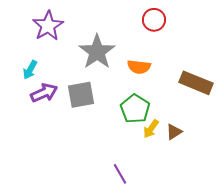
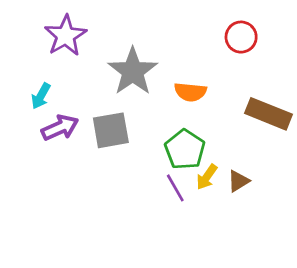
red circle: (154, 20) -> (241, 37), moved
purple line: (120, 174) -> (175, 188), moved

